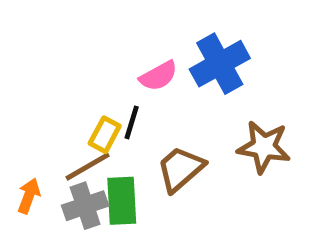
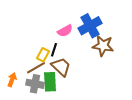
brown star: (264, 147) -> (103, 46), moved
brown trapezoid: (181, 169) -> (61, 67), moved, turned 85
gray cross: (85, 206) -> (35, 84), turned 30

